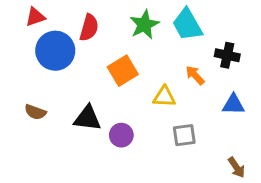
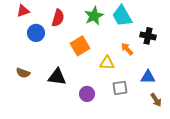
blue circle: (55, 51) -> (36, 33), size x0.7
blue triangle: (233, 104) -> (148, 77), moved
purple circle: (121, 135) -> (87, 94), moved
brown arrow: (236, 167) -> (156, 100), moved

